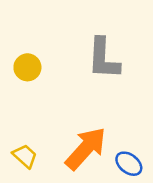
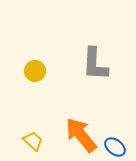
orange arrow: (86, 148) -> (81, 135), turned -81

